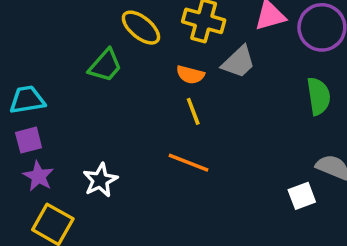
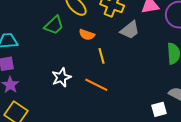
orange semicircle: (190, 75) -> (87, 35), moved
white star: (100, 180) -> (61, 77), moved

